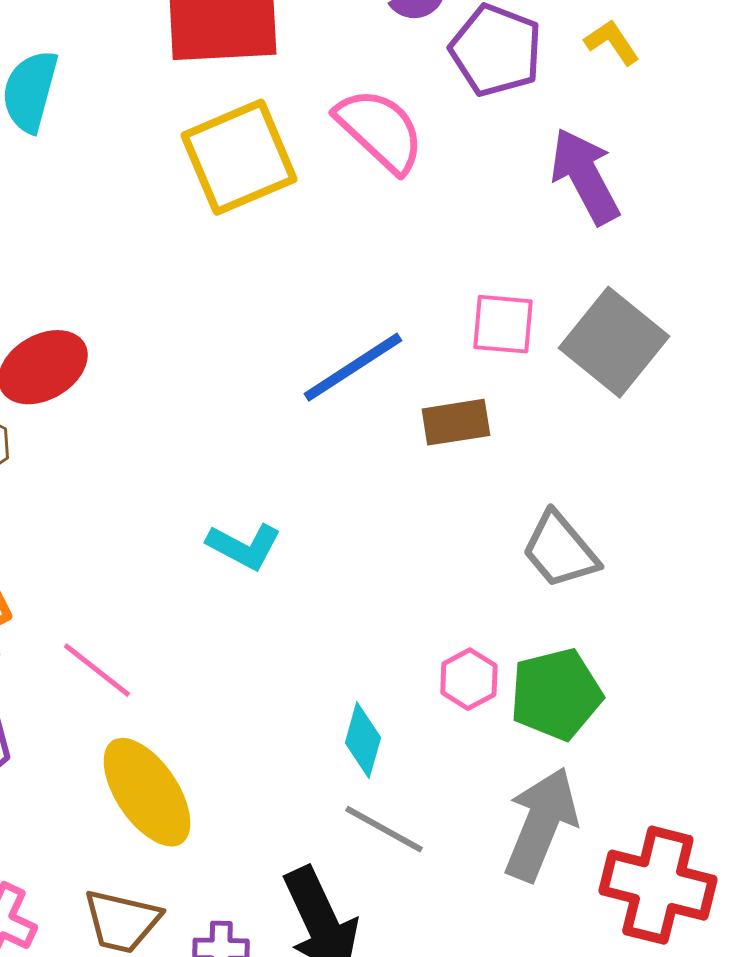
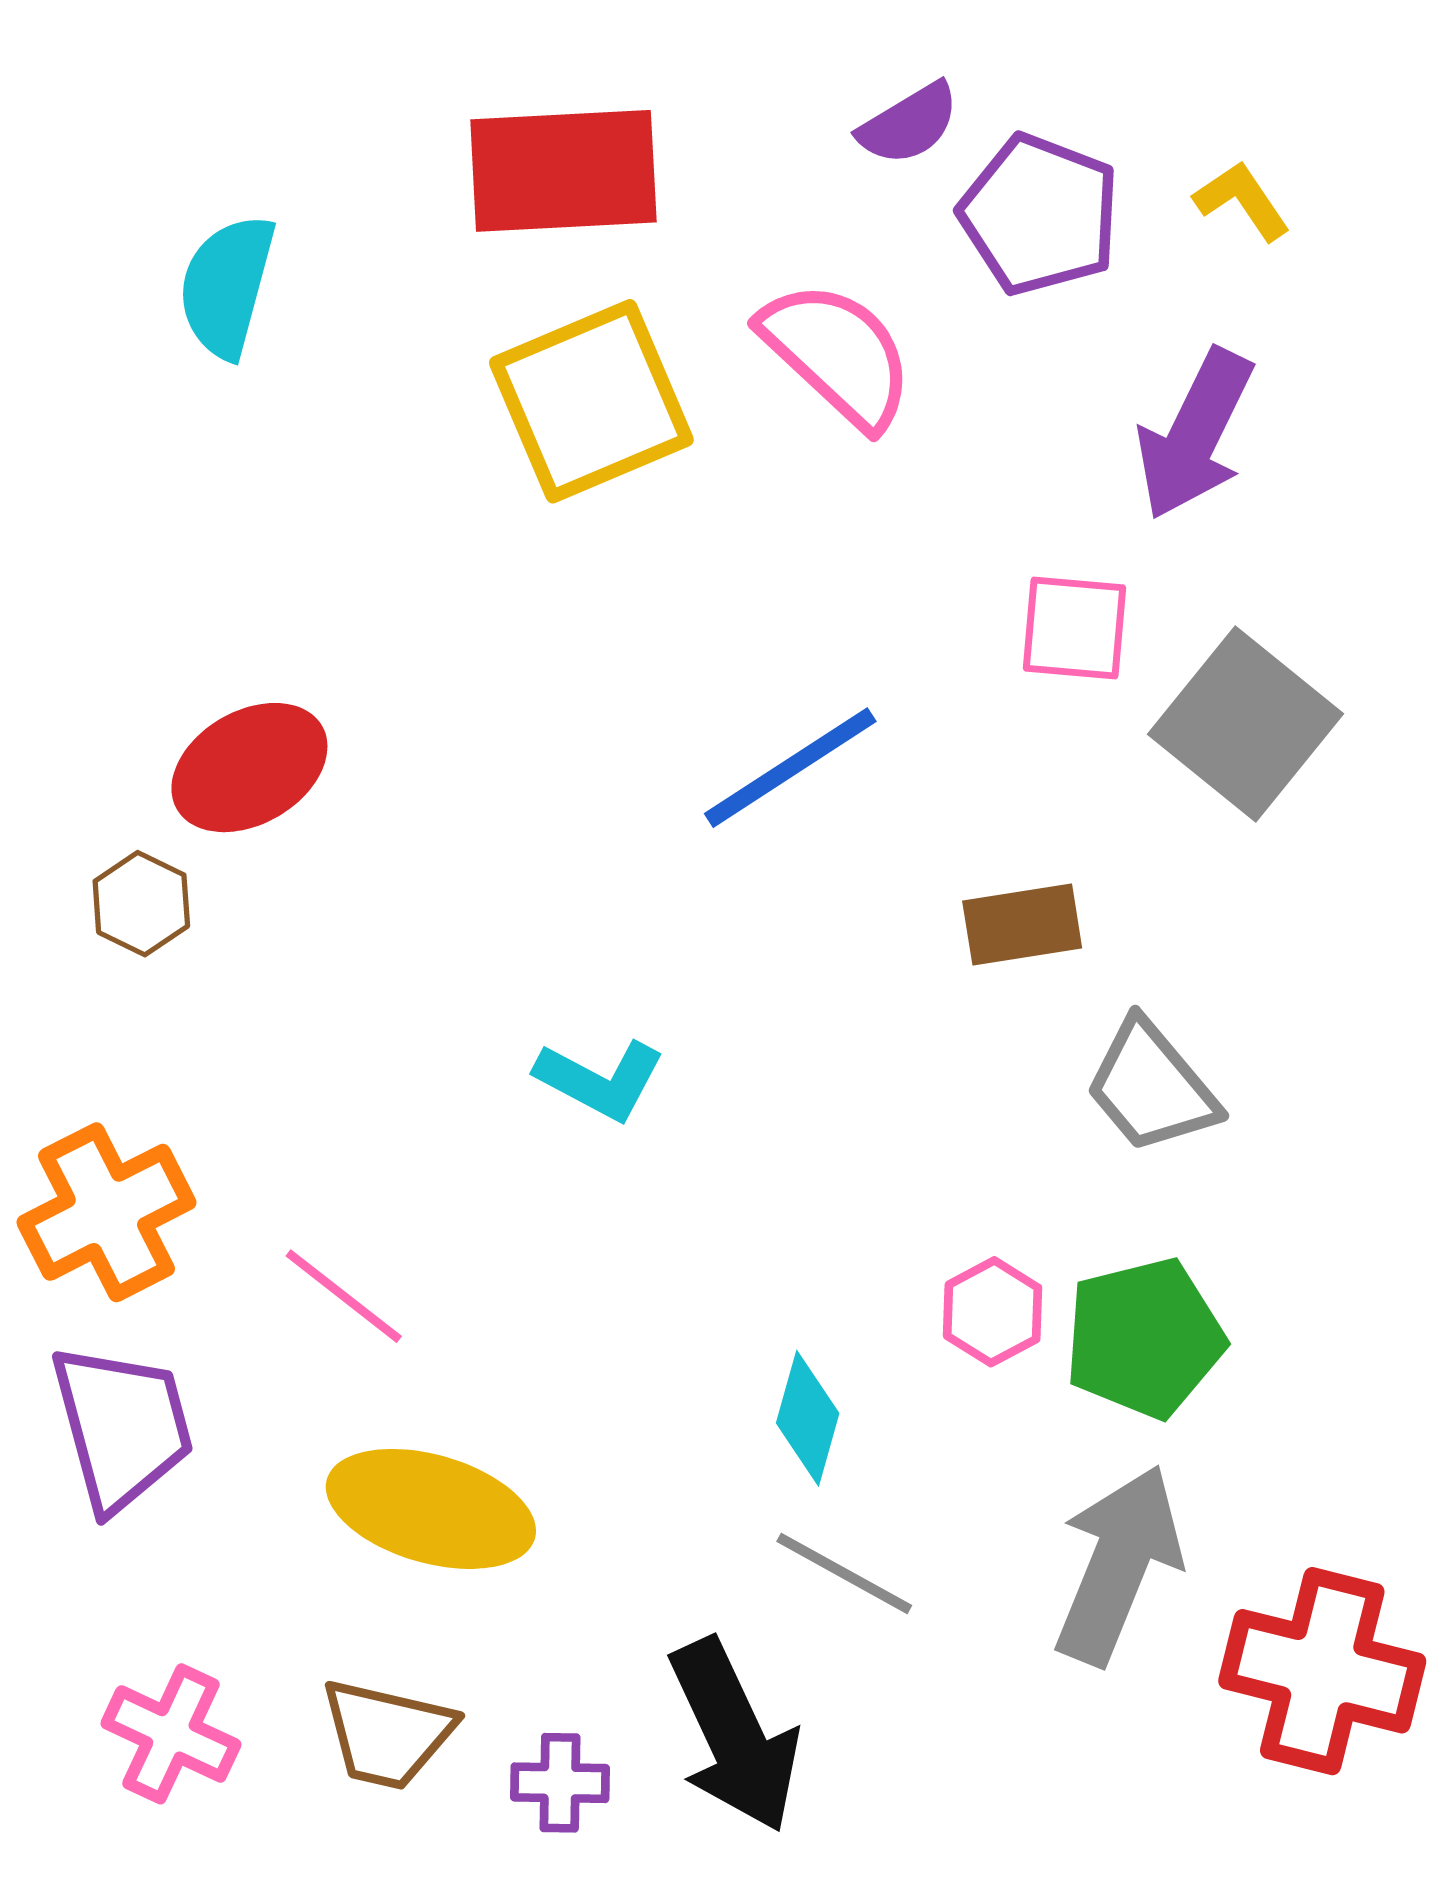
purple arrow: (585, 176) -> (1195, 434), turned -126
pink square: (503, 324) -> (1075, 628), moved
brown rectangle: (456, 422) -> (1022, 925), moved
yellow ellipse: (147, 792) -> (431, 1509), turned -40

